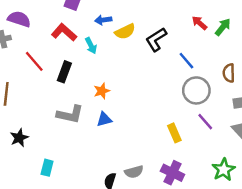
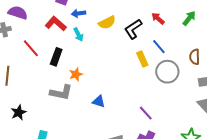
blue arrow: (103, 20) -> (78, 13), moved
red arrow: (199, 23) -> (158, 18), moved
orange star: (102, 91) -> (76, 74), moved
blue triangle: (104, 119) -> (99, 101), moved, turned 32
purple line: (205, 122) -> (146, 113), moved
yellow rectangle: (174, 133) -> (142, 59), moved

